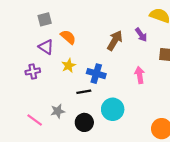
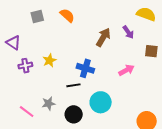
orange semicircle: (68, 37) -> (67, 15), moved
purple triangle: (46, 47) -> (13, 43), moved
yellow star: (69, 66) -> (49, 60), moved
pink arrow: (140, 75) -> (126, 70), turned 70

